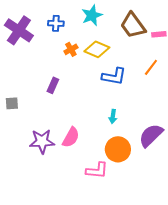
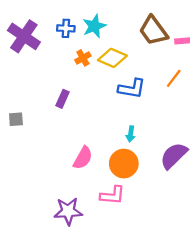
cyan star: (92, 15) -> (94, 26), moved
purple star: (42, 141) -> (68, 211), moved
orange circle: (118, 149) -> (124, 164), moved

